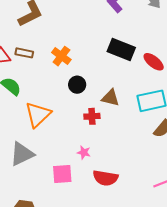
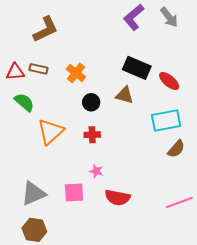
brown triangle: (110, 98) -> (125, 95), moved
red cross: (92, 116) -> (92, 135), moved
gray triangle: (22, 154) -> (33, 193), moved

